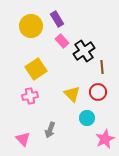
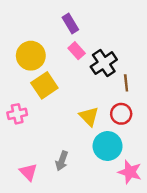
yellow circle: (31, 26) -> (31, 56), moved
pink cross: (30, 96) -> (17, 114), moved
cyan circle: (87, 118) -> (108, 146), size x1.5
pink star: (105, 139) -> (130, 172), turned -30

